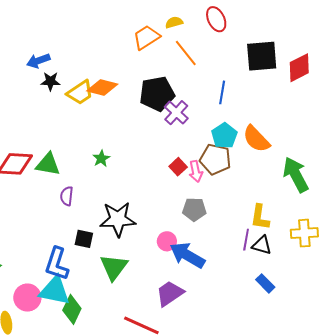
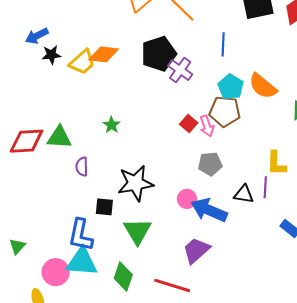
black triangle: (262, 245) -> (244, 194), moved
green diamond: (72, 309) -> (123, 277), moved

